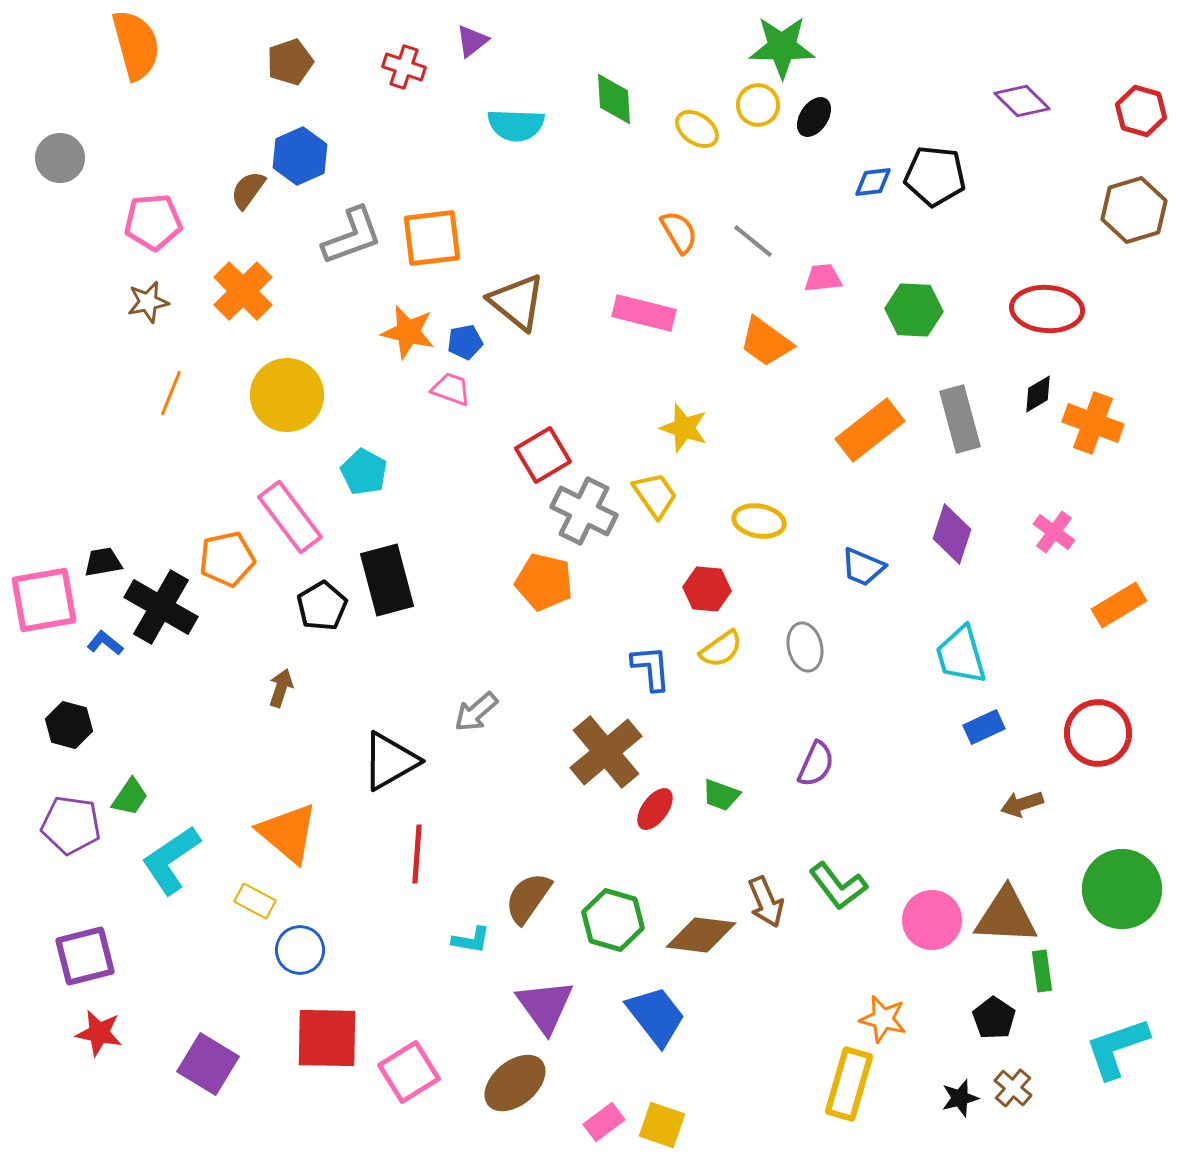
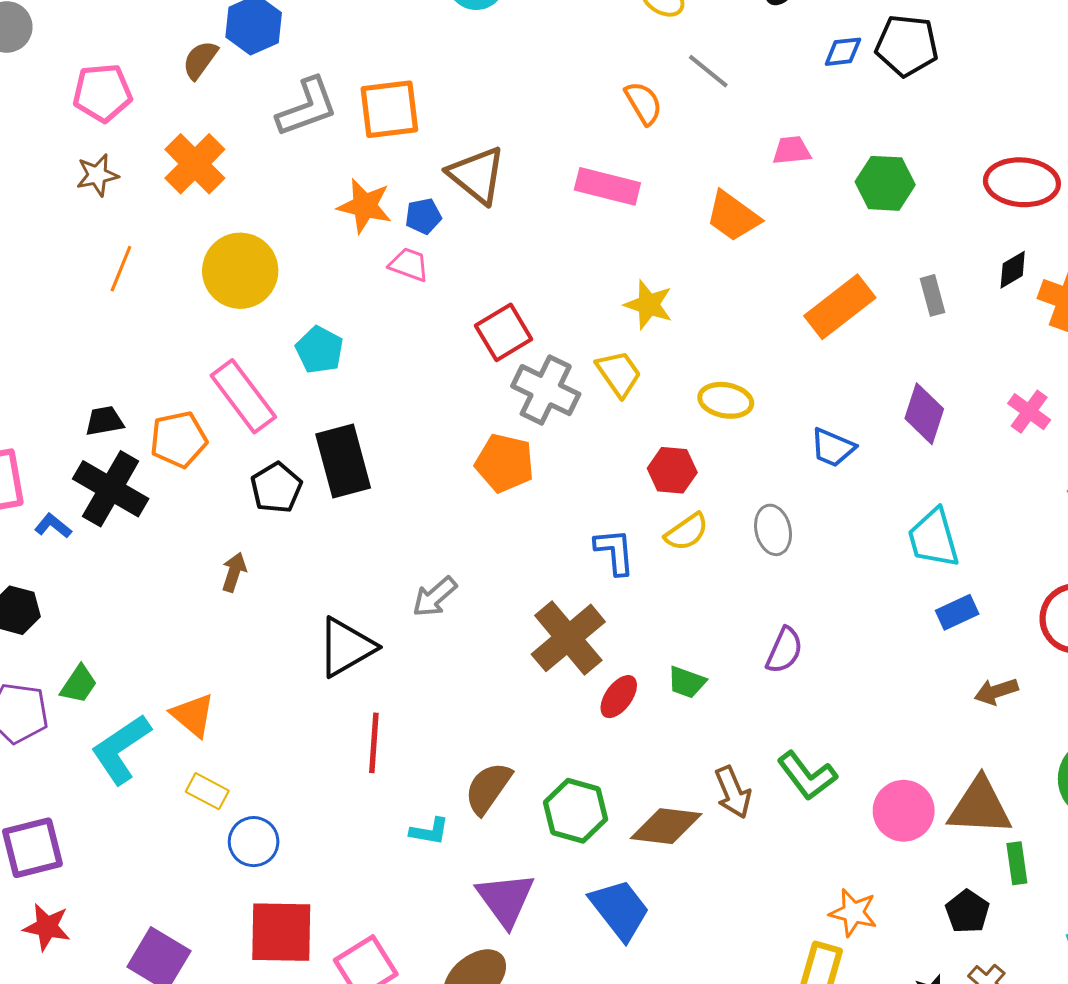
gray line: (753, 241) -> (708, 71), moved
gray rectangle: (960, 419) -> (932, 295), size x0.6
black trapezoid: (103, 562) -> (104, 421), moved
orange triangle: (288, 833) -> (193, 715), moved, size x0.7

